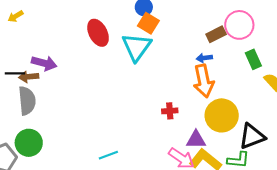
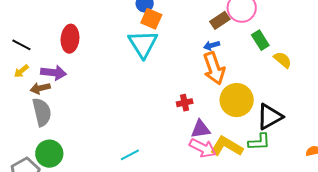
yellow arrow: (15, 16) -> (21, 71), moved
red ellipse: (98, 33) -> (70, 39), moved, turned 40
black line: (15, 73) -> (21, 45), moved, turned 36
purple triangle: (196, 140) -> (201, 129), moved

